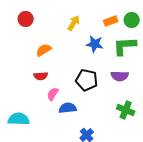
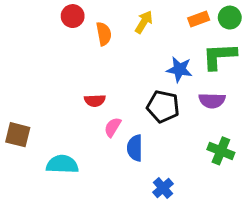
blue star: (95, 44) -> (179, 69), moved
orange semicircle: (44, 50) -> (104, 34), moved, turned 112
blue semicircle: (68, 108) -> (135, 148), turned -84

